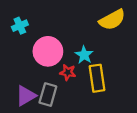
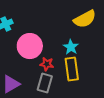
cyan star: (84, 55) -> (71, 47), moved
gray rectangle: (48, 95) -> (45, 83), moved

